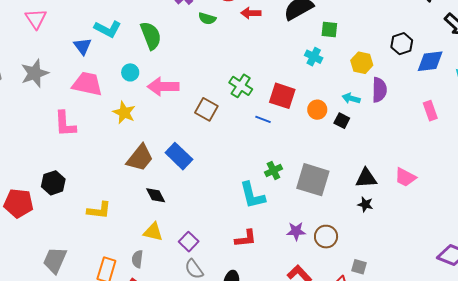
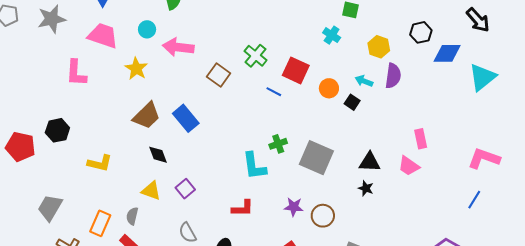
pink rectangle: (430, 111) -> (421, 139), moved
purple square: (189, 242) -> (185, 189), moved

